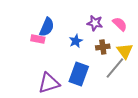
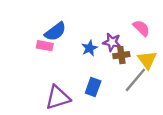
purple star: (95, 23) -> (112, 42), moved
blue semicircle: (47, 27) -> (55, 32), turned 30
blue rectangle: (79, 74) -> (93, 87), size x0.7

